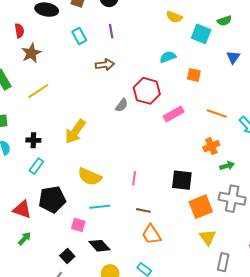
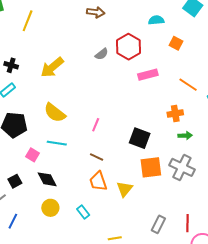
yellow line: (38, 91) -> (28, 21), turned -50
yellow triangle: (208, 237) -> (125, 189), moved

